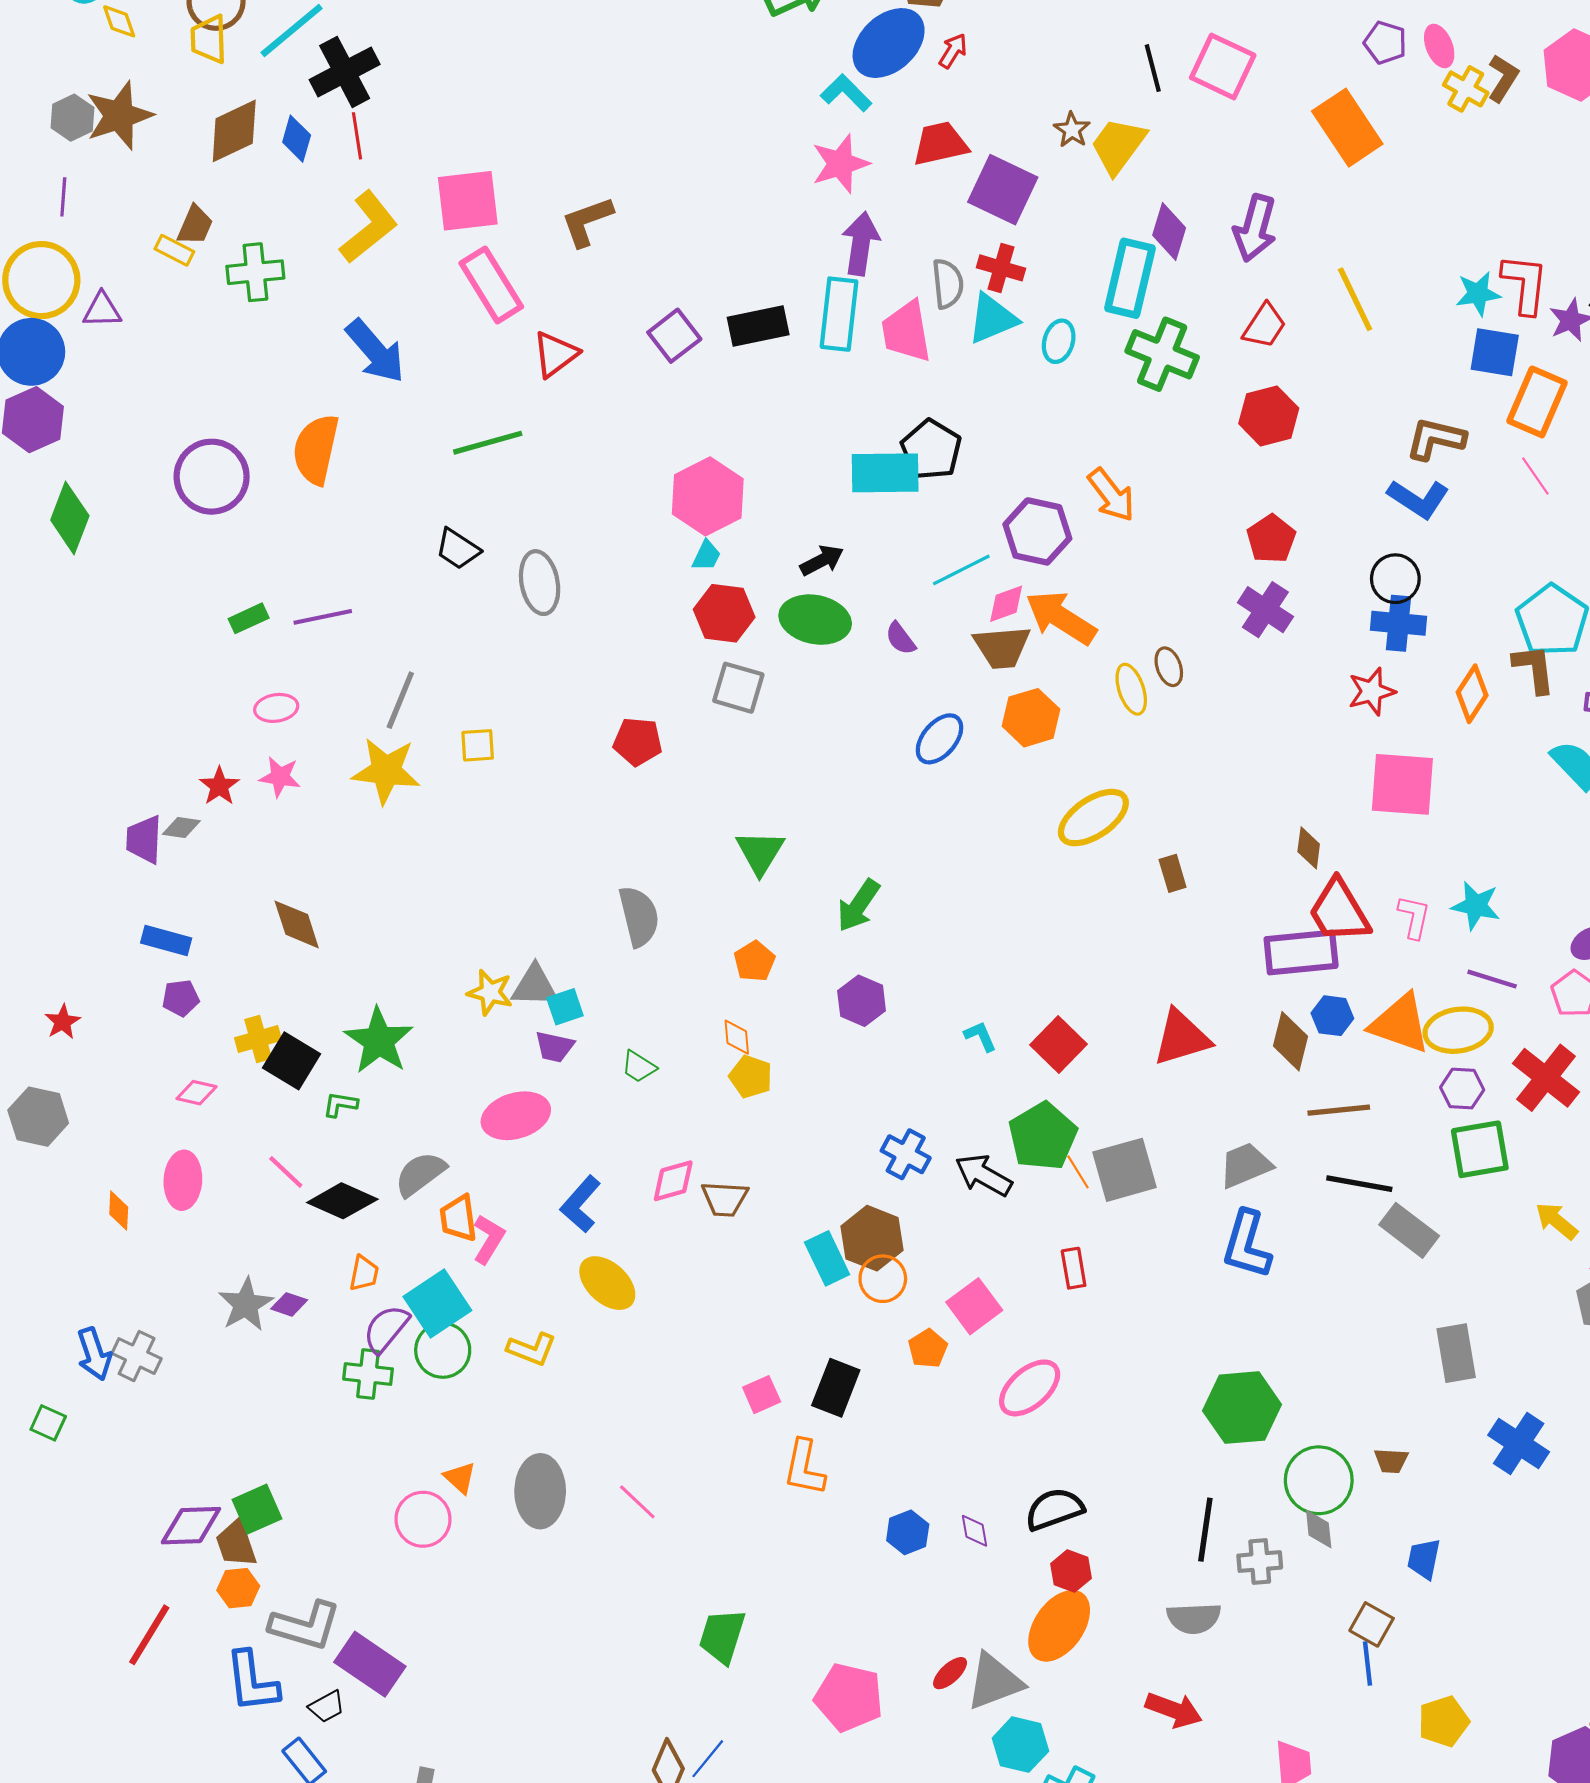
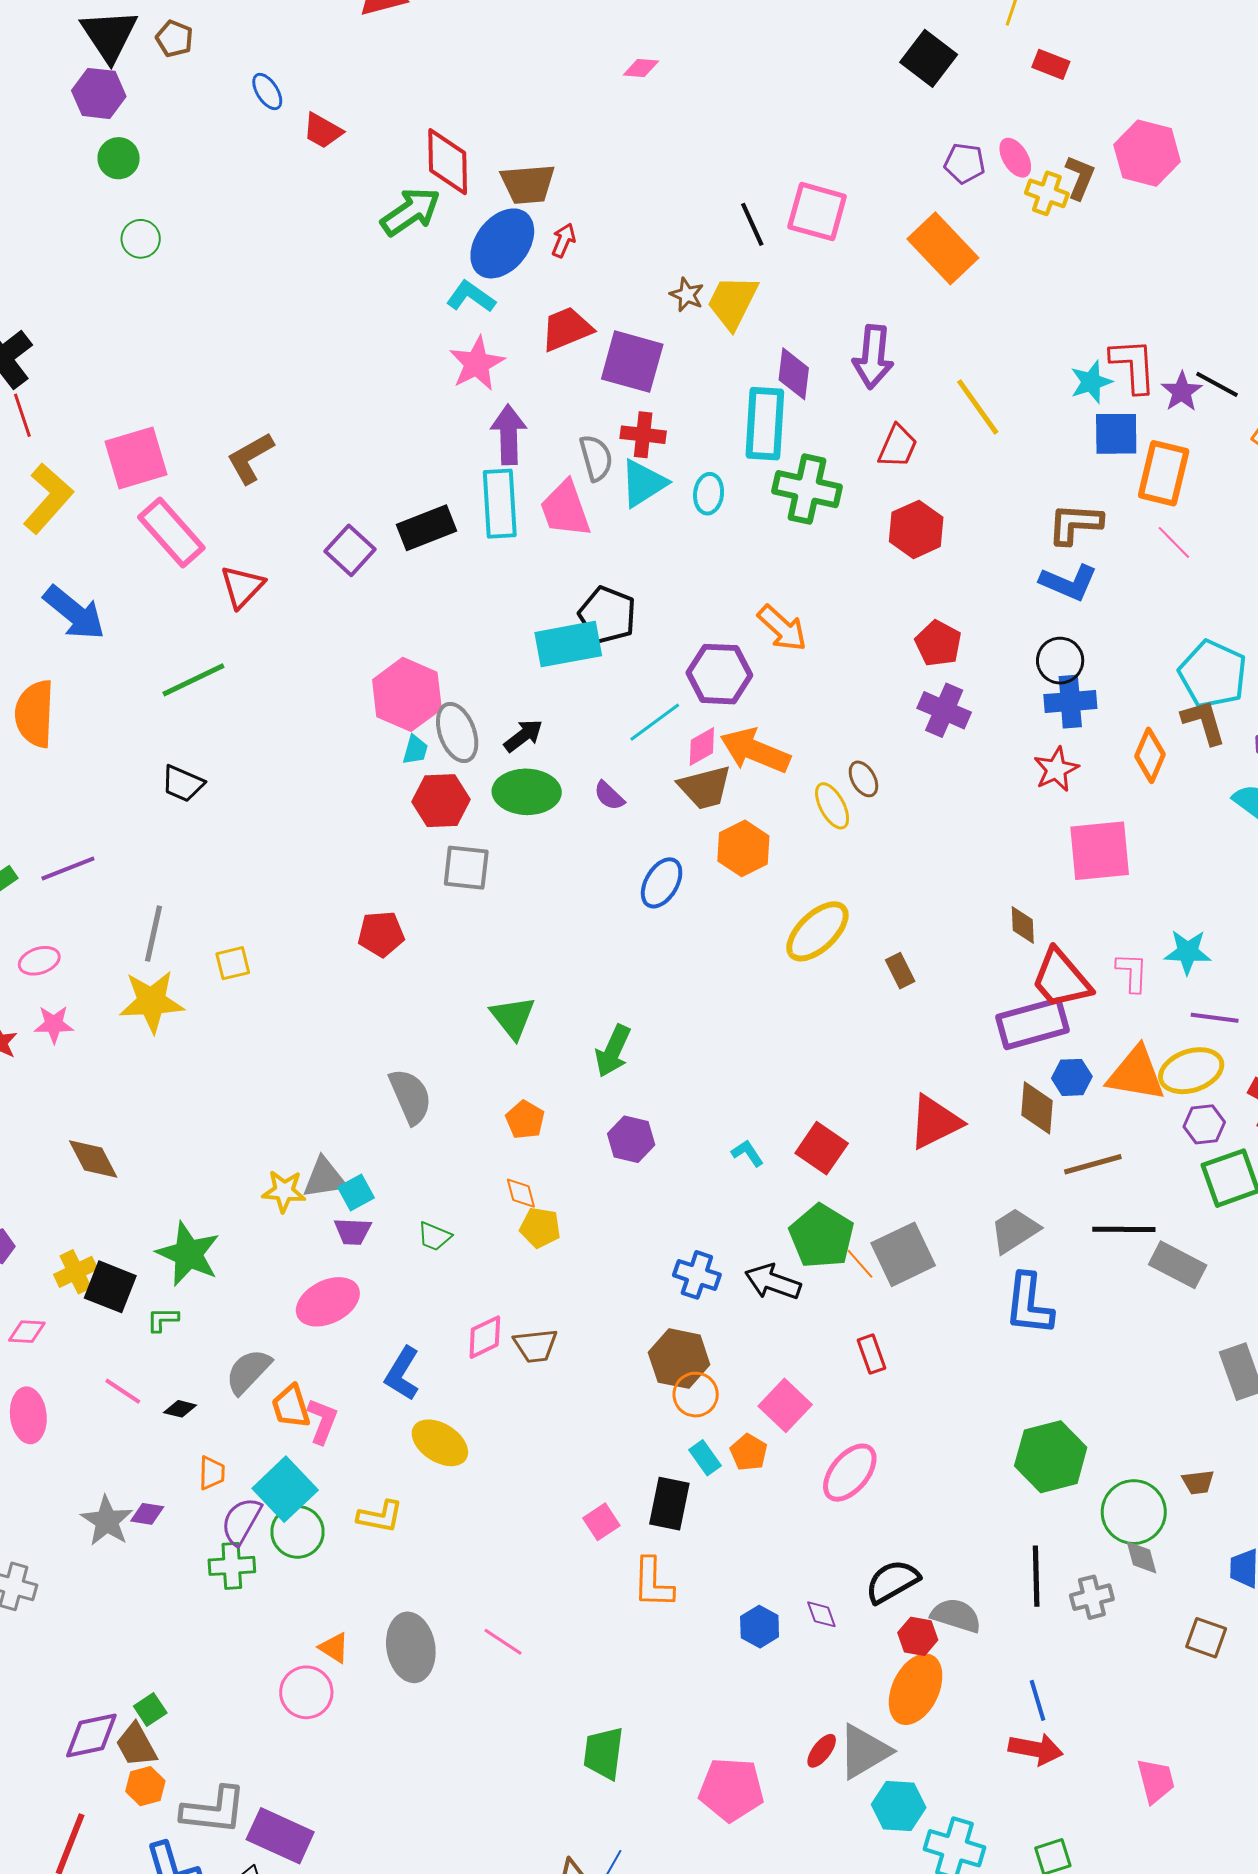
gray ellipse: (540, 583) -> (457, 732), moved
black diamond: (342, 1201) -> (180, 1409), size x0.5
cyan rectangle: (827, 1258) -> (705, 1458), moved, size x0.7
green square: (257, 1509) -> (150, 1710), size x0.7
gray semicircle: (1194, 1618) -> (956, 1615), moved, turned -150
blue line: (1368, 1664) -> (1038, 1700), moved

